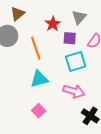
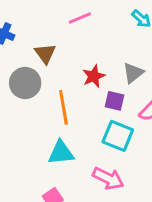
brown triangle: (18, 14) -> (45, 54), turned -35
cyan square: (76, 62) -> (118, 136), turned 30

